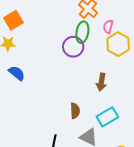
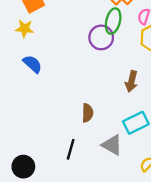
brown semicircle: (75, 111) -> (88, 113), moved

